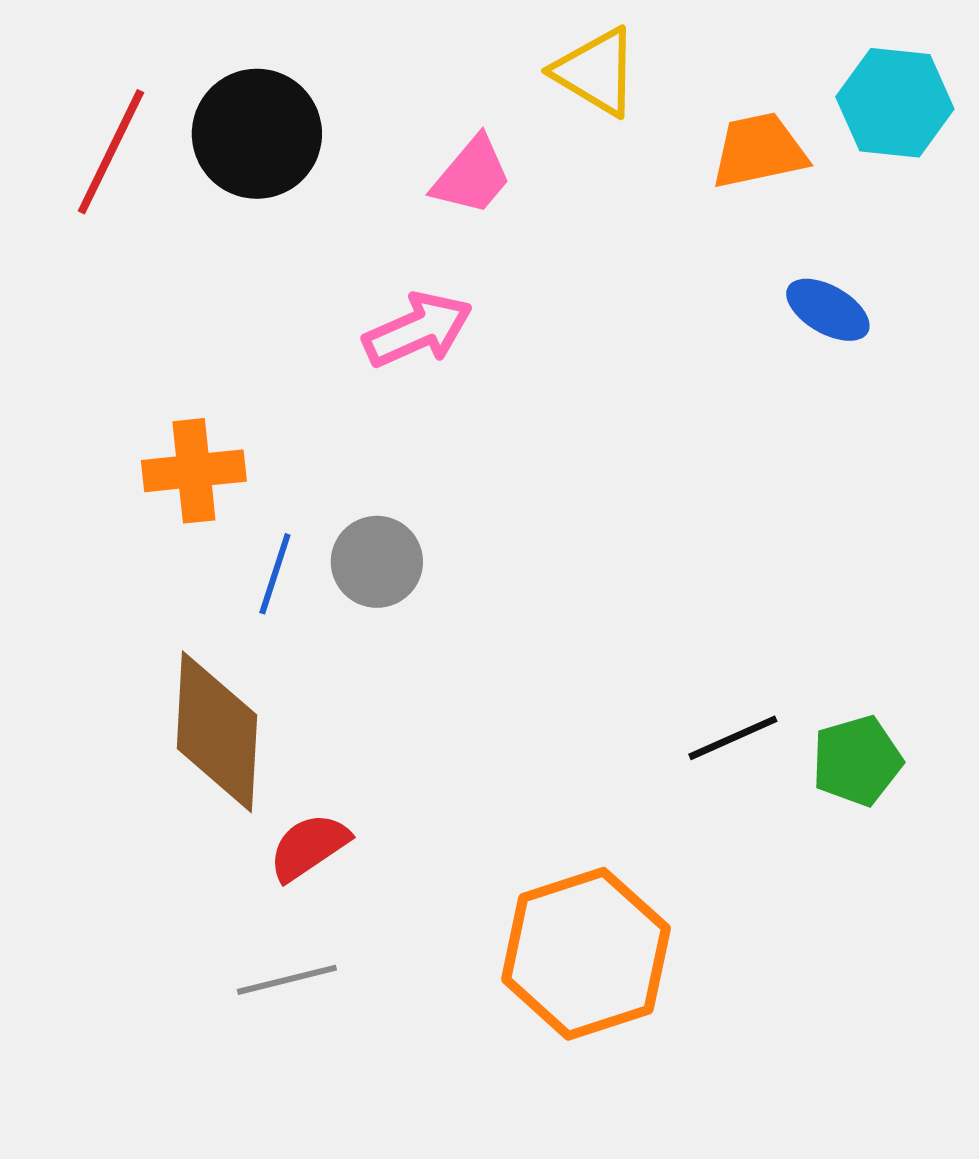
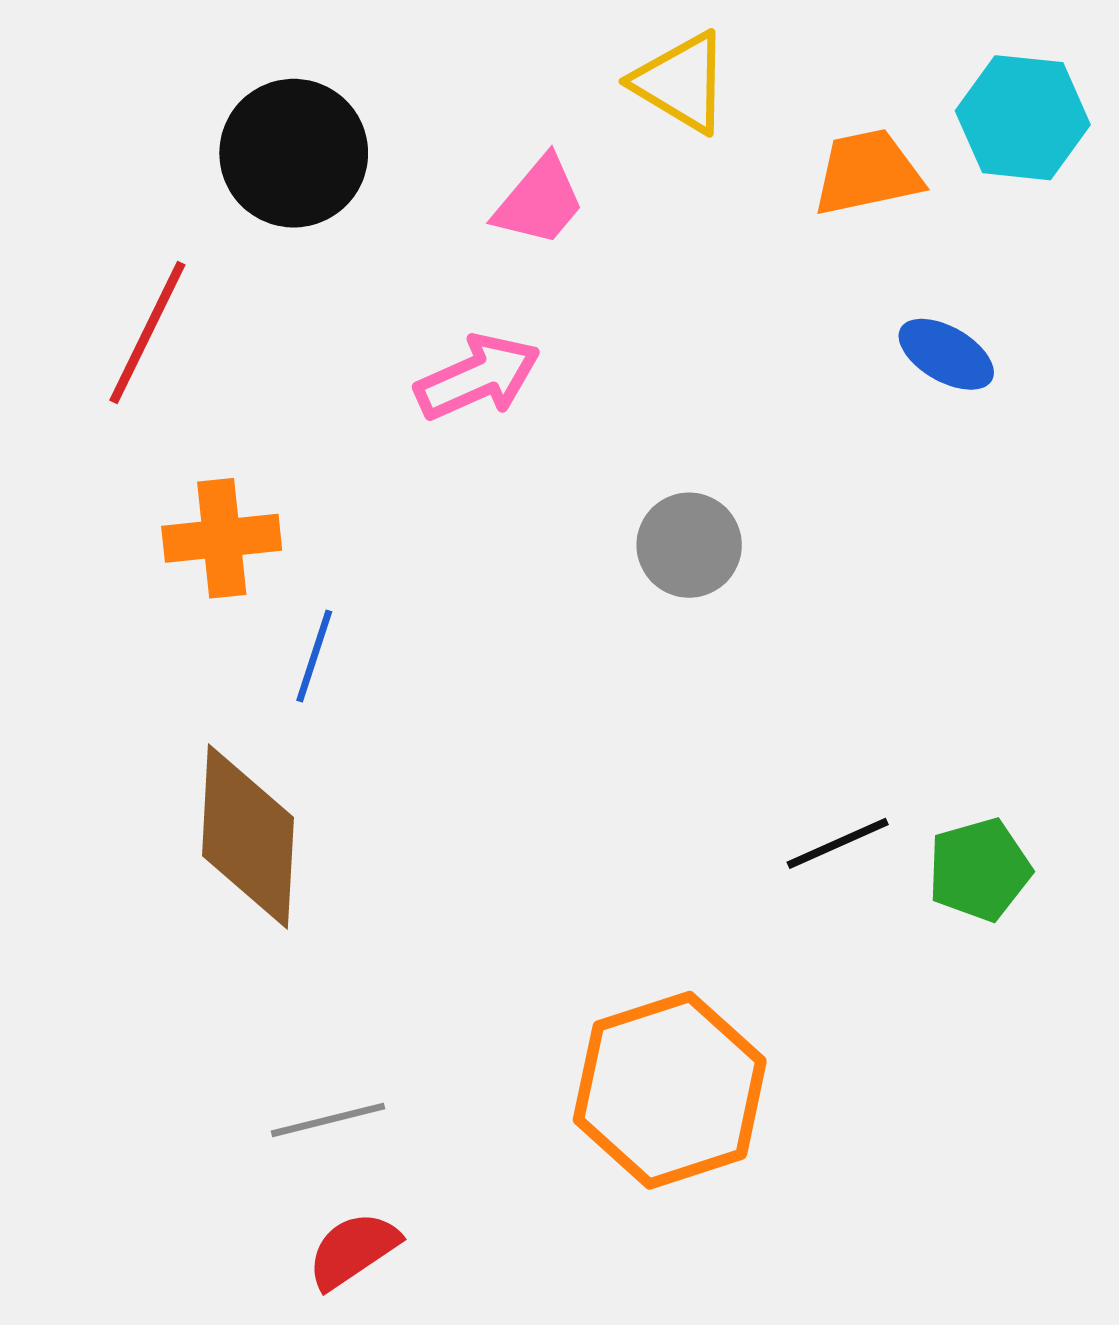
red line: (111, 152) -> (147, 333), moved
gray circle: (377, 562) -> (689, 545), moved
red semicircle: (309, 847) -> (353, 1250), moved

